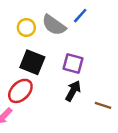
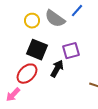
purple square: (73, 63) -> (71, 51), turned -30
black arrow: (73, 91) -> (57, 69), moved

